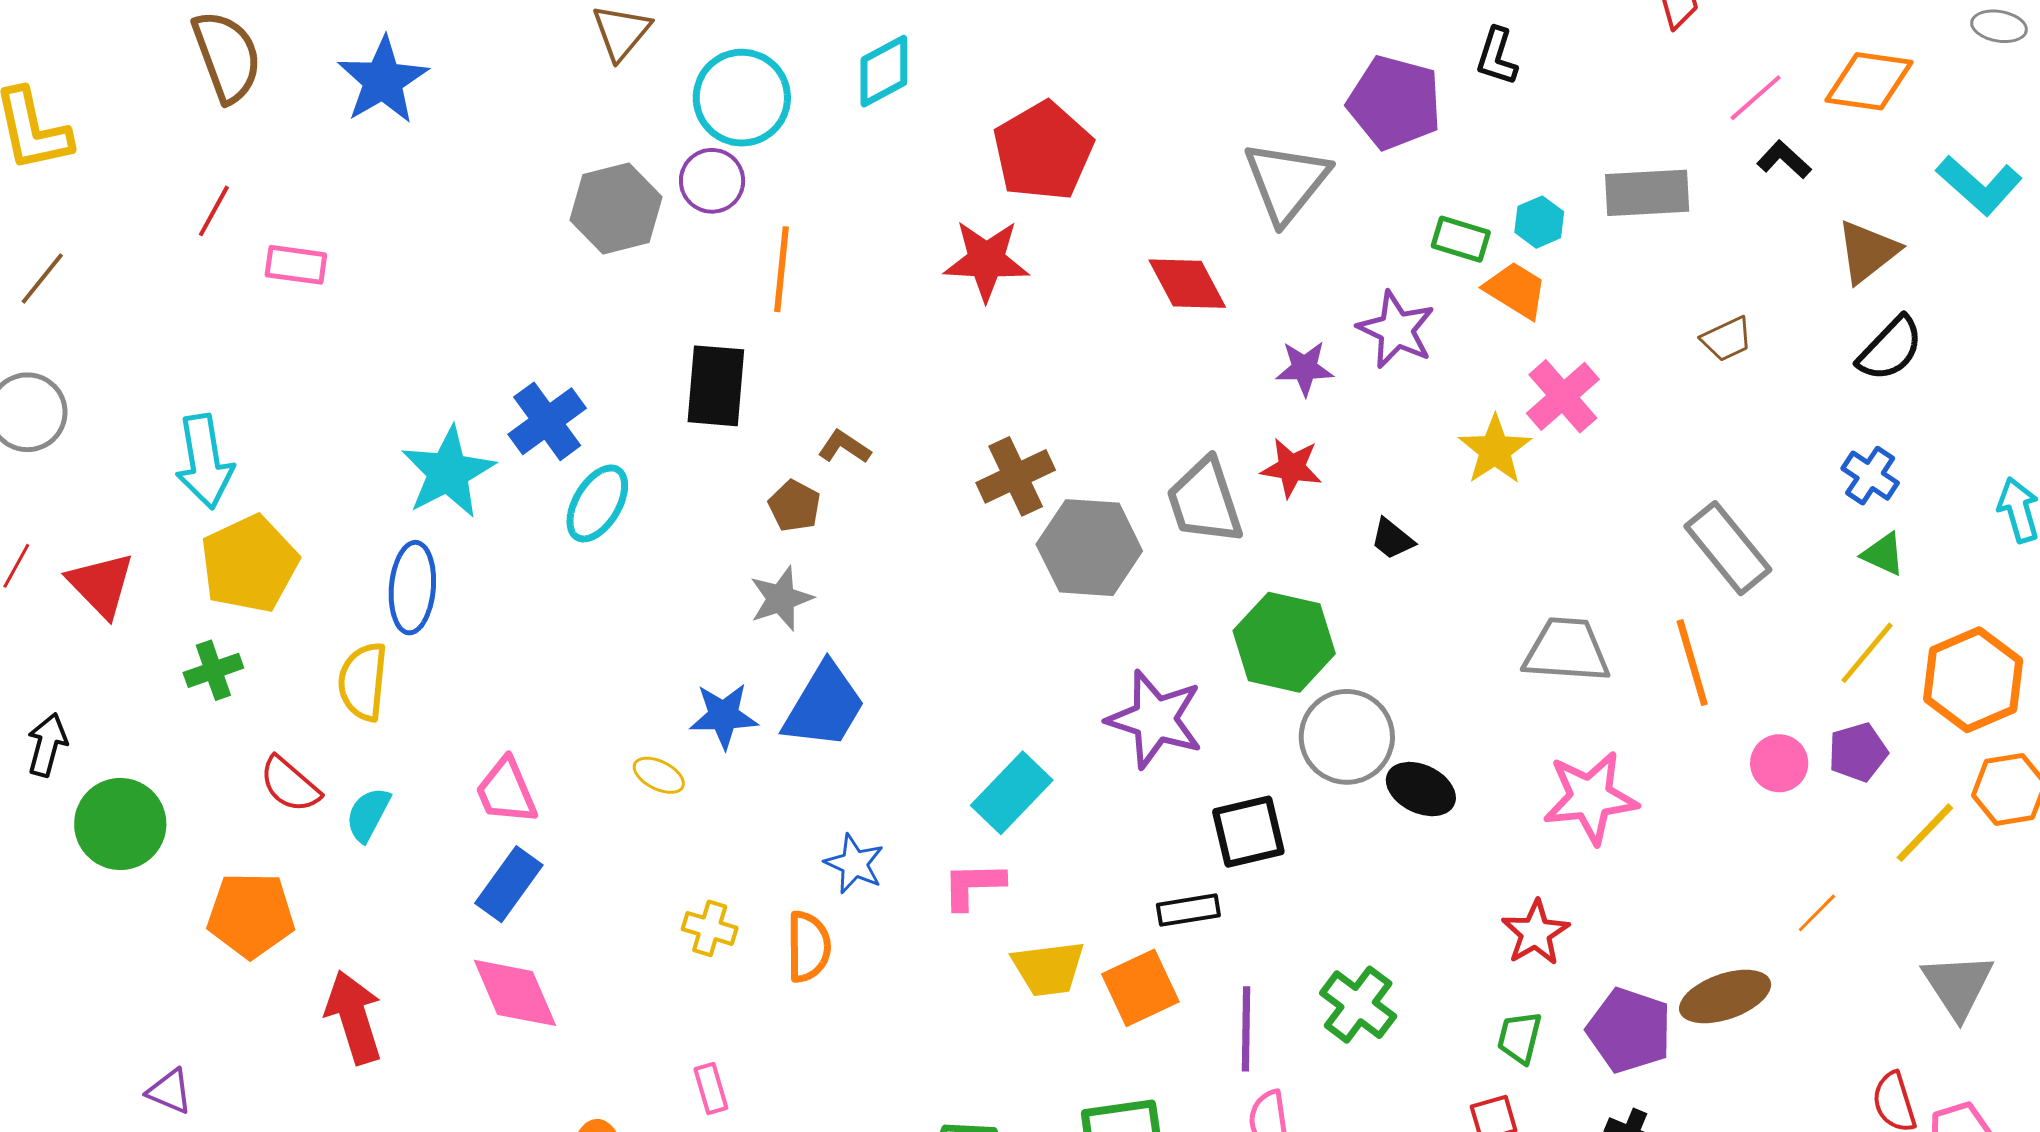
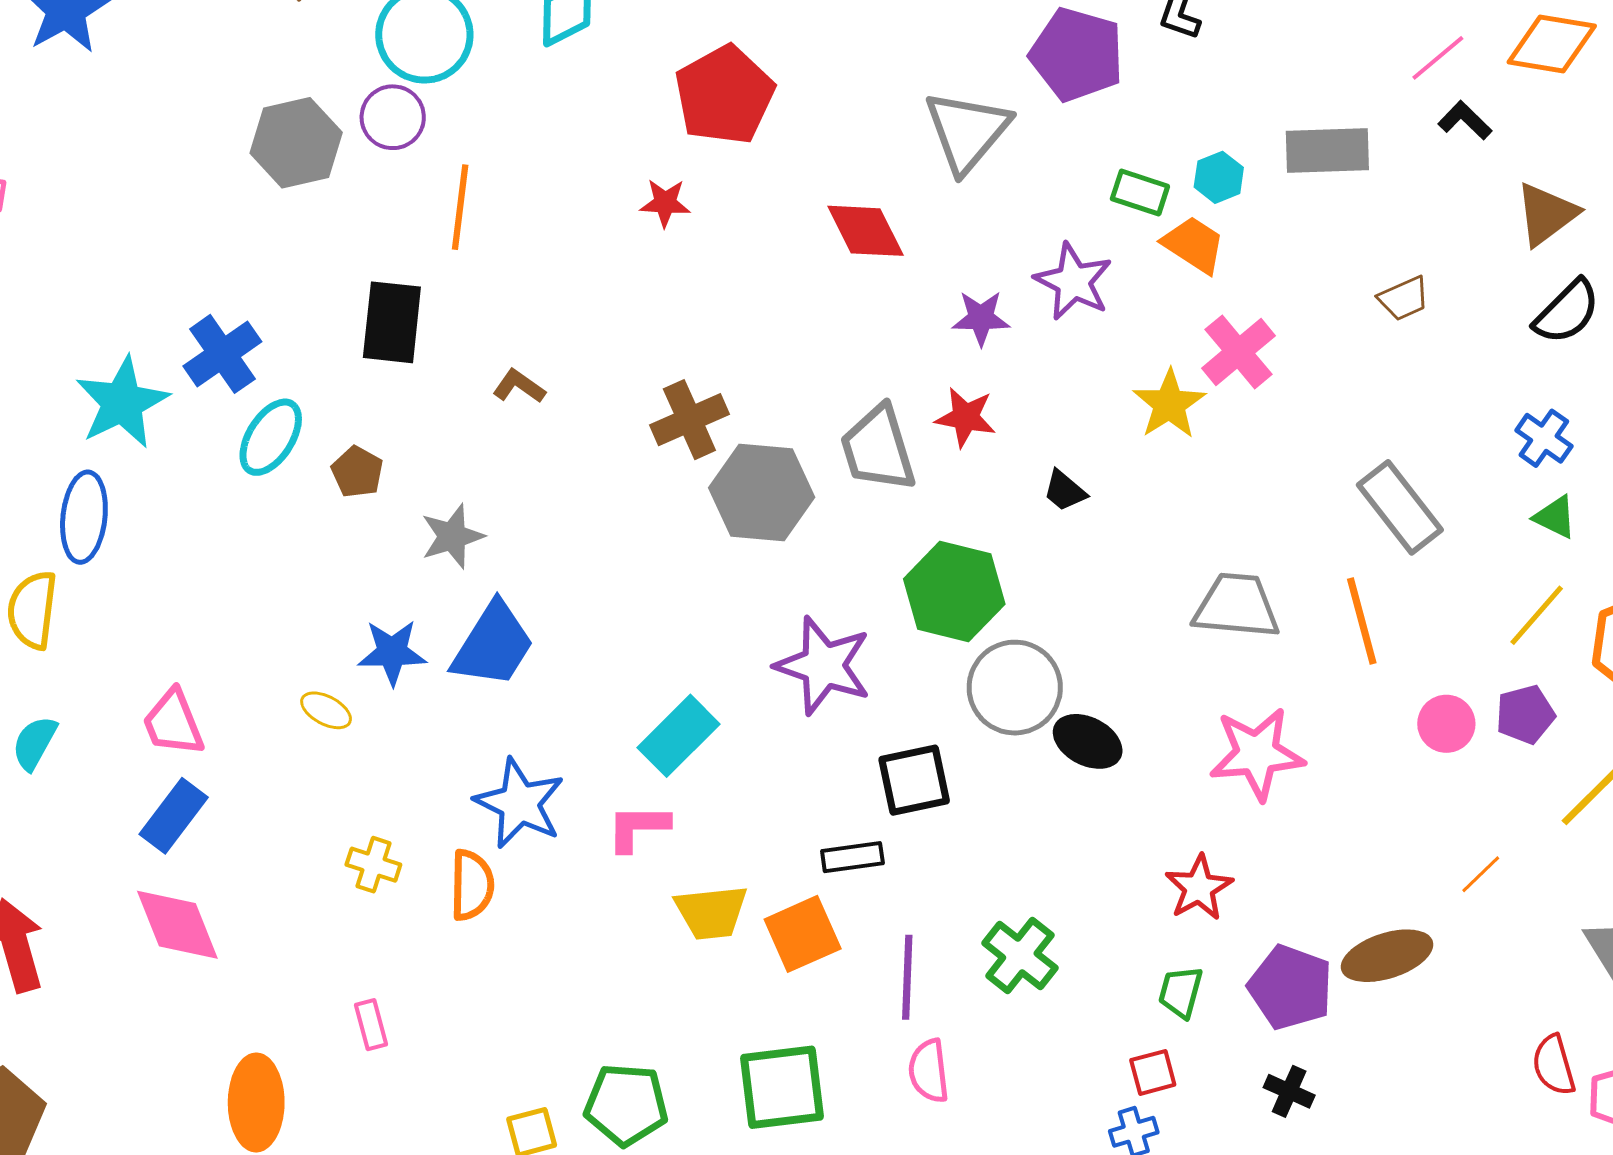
red star: (986, 260) -> (665, 203), size x0.6
brown pentagon: (795, 506) -> (357, 472), moved
blue star: (854, 864) -> (520, 803), size x1.5

